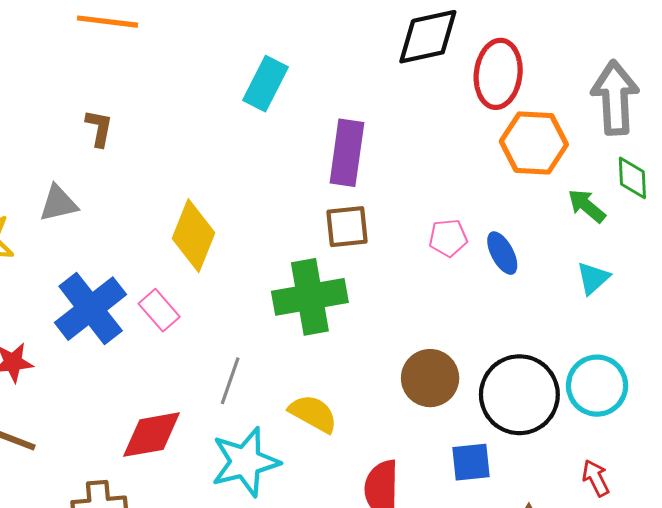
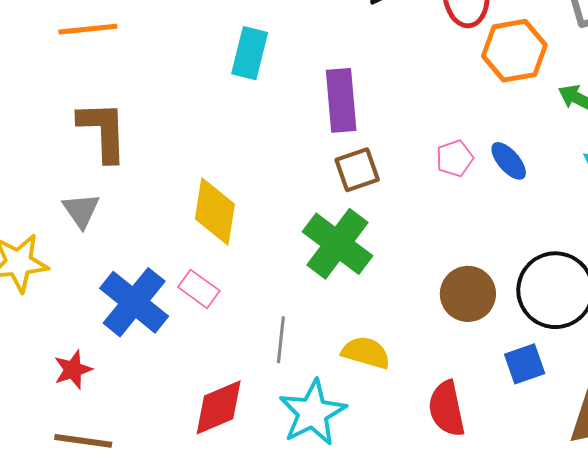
brown L-shape: (99, 128) -> (103, 131), size x1.8
gray triangle: (58, 203) -> (81, 210), turned -39
green cross: (310, 297) -> (337, 244), turned -30

